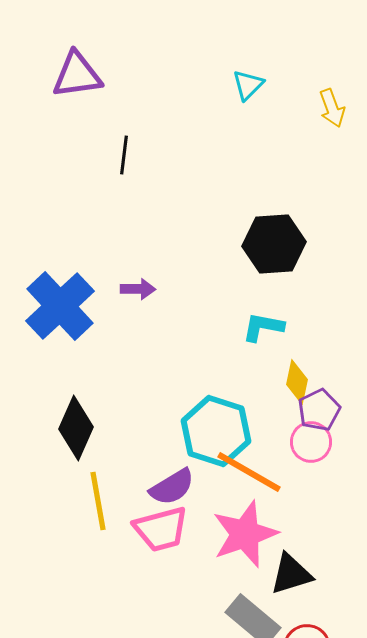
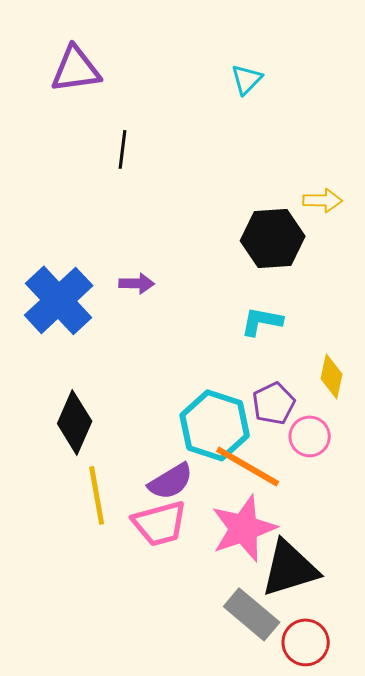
yellow arrow: (332, 108) -> (323, 200), moved, turned -69
yellow diamond: (297, 382) -> (332, 376), moved
purple pentagon: (319, 410) -> (274, 403), moved
black triangle: (291, 574) -> (290, 568), size x1.4

